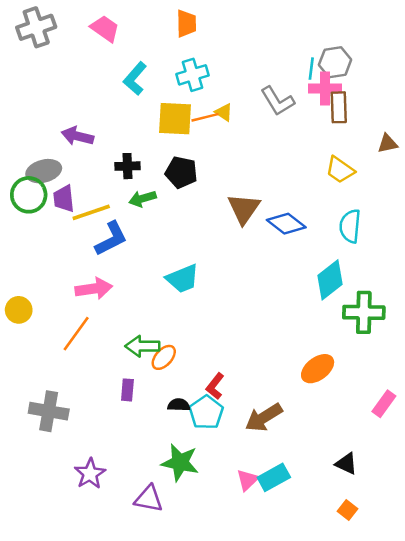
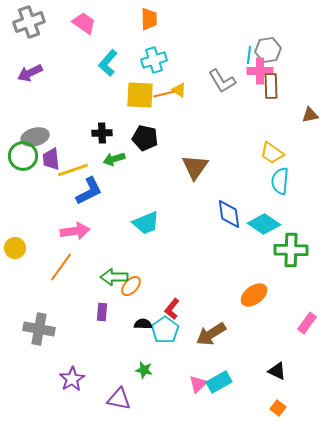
purple arrow: (77, 136) -> (30, 73), moved, turned -40
yellow trapezoid: (340, 170) -> (272, 153), moved
blue diamond: (286, 224) -> (229, 214), moved, turned 44
cyan diamond: (330, 280) -> (264, 224), turned 72
green star: (180, 462) -> (144, 370), size x0.6

